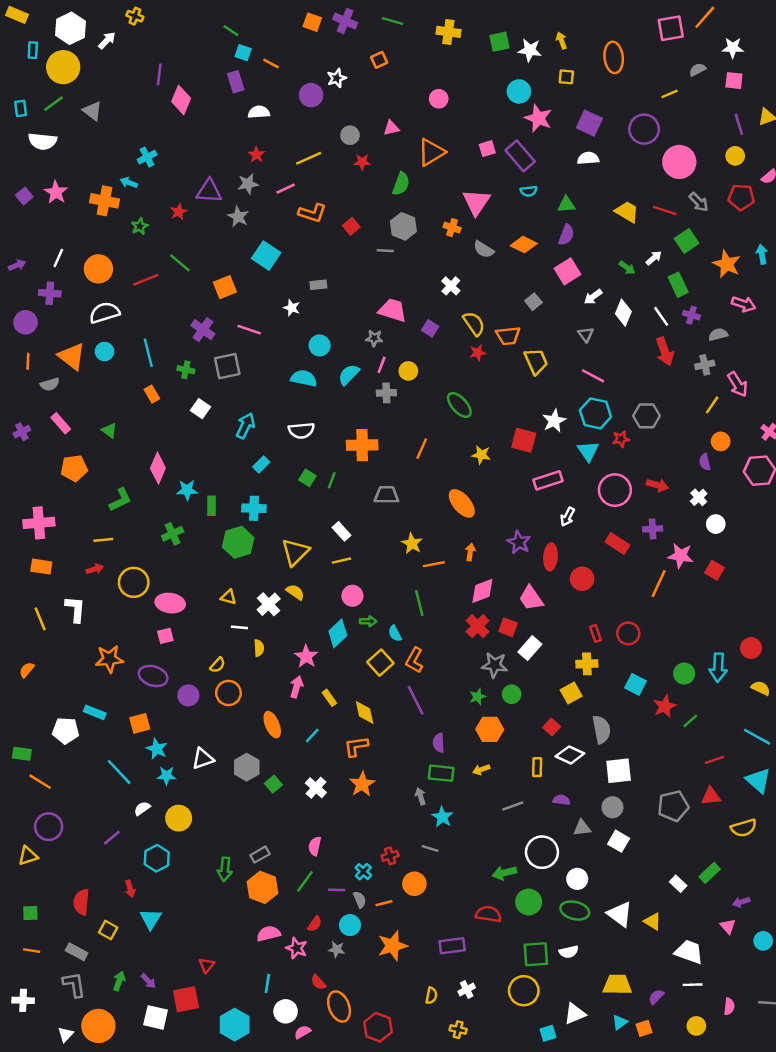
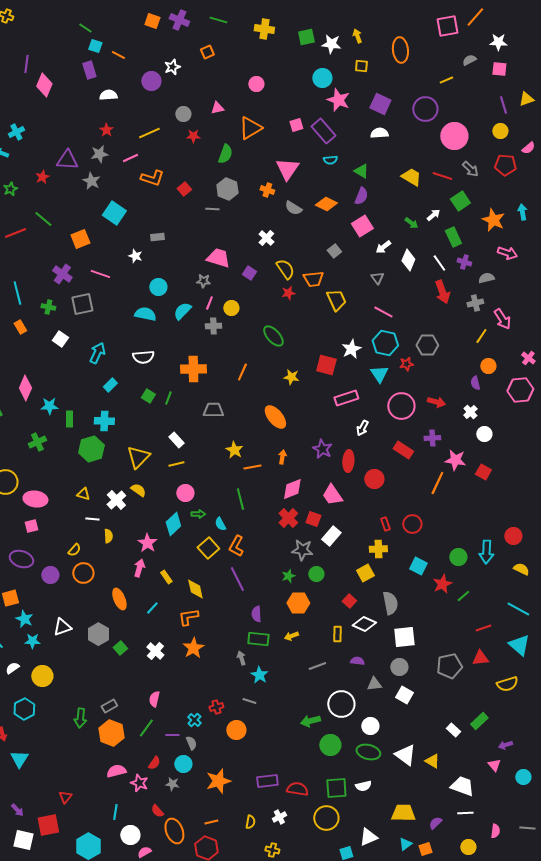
green triangle: (566, 204) -> (361, 171), turned 35
orange line: (384, 903) -> (211, 822), moved
red semicircle: (489, 914) -> (297, 789), moved

